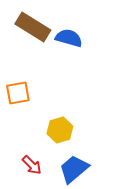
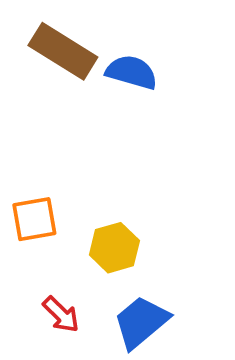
orange square: (18, 93) -> (34, 219), moved

